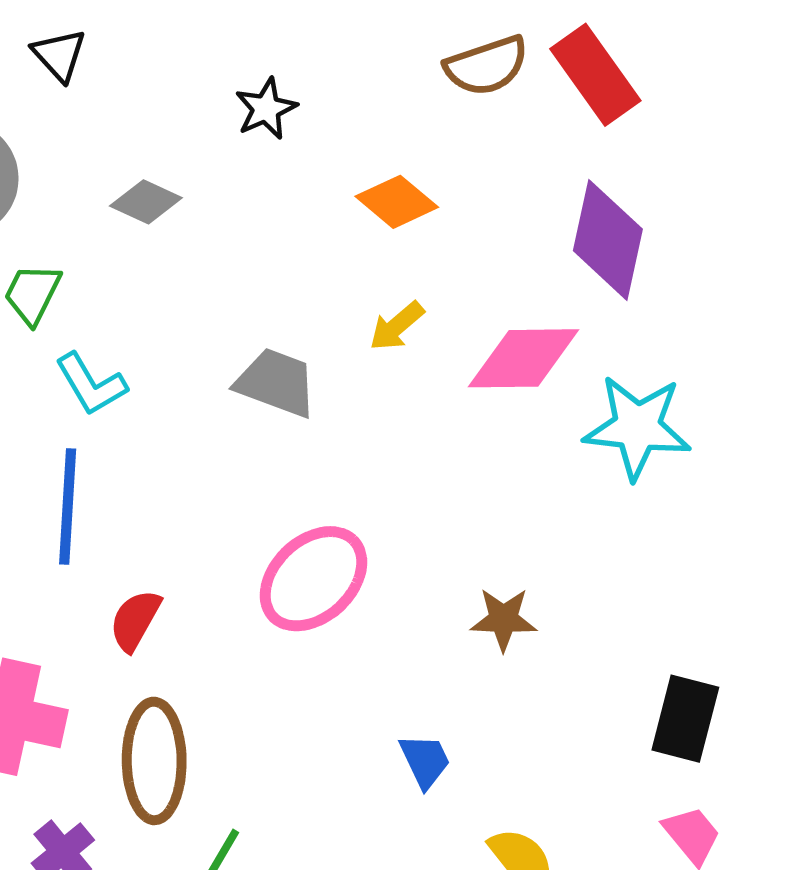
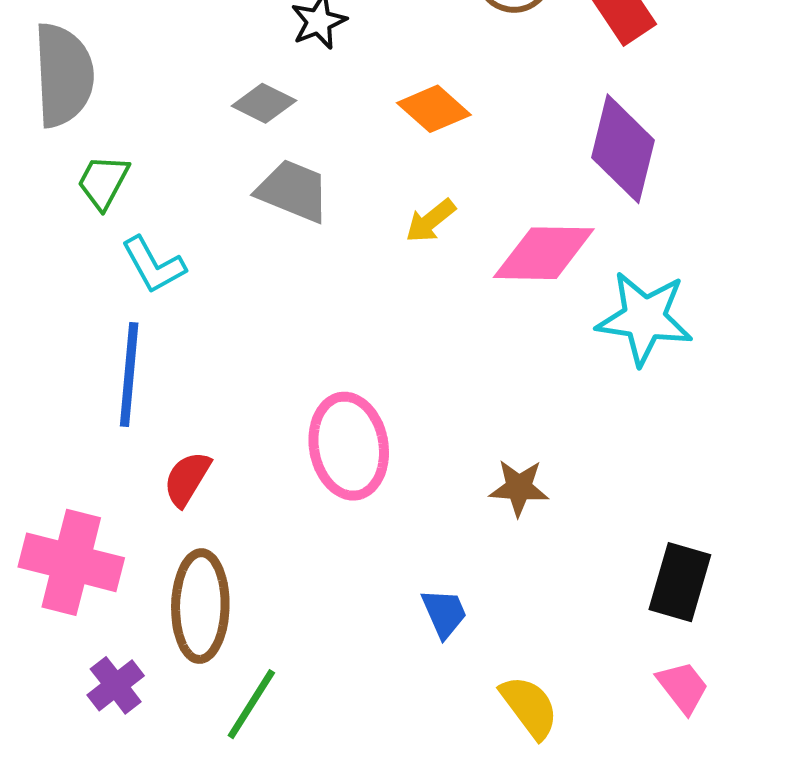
gray diamond: (146, 202) -> (264, 103), moved
gray trapezoid: (276, 383) -> (293, 191), moved
pink ellipse: (313, 579) -> (349, 446), turned -58

